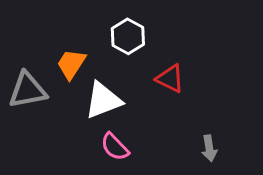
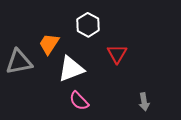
red triangle: (170, 79) -> (117, 54), turned 35

